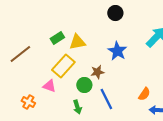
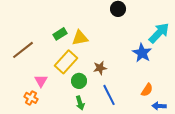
blue star: (117, 51) -> (142, 53), moved
green circle: (84, 85) -> (79, 81), moved
pink triangle: (49, 86) -> (41, 81), moved, turned 40

